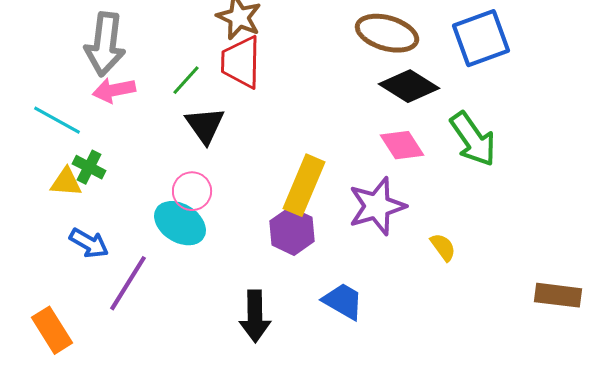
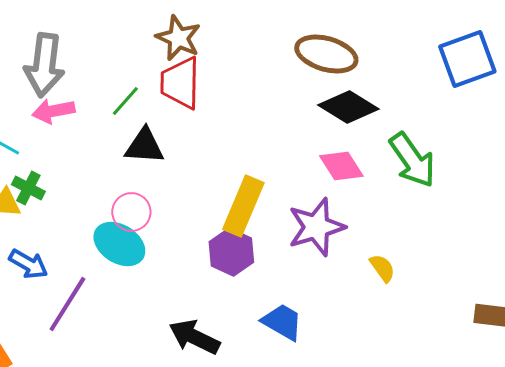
blue square: (481, 38) -> (467, 59), moved
black triangle: (205, 125) -> (144, 146), turned -51
black arrow: (255, 316) -> (194, 337), turned 117

